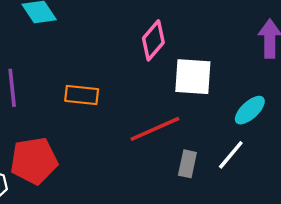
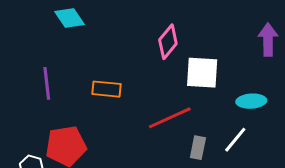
cyan ellipse: (250, 110) -> (251, 101), turned 40

